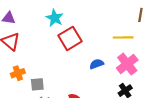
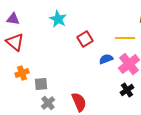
red square: (70, 38) -> (85, 39), moved, size x0.7
blue semicircle: (97, 64) -> (106, 59), moved

